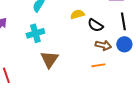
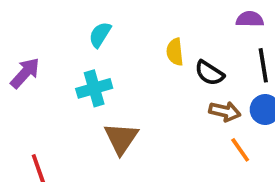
yellow semicircle: (77, 14) -> (175, 52), turned -80
orange line: (98, 65) -> (240, 150), moved, turned 64

